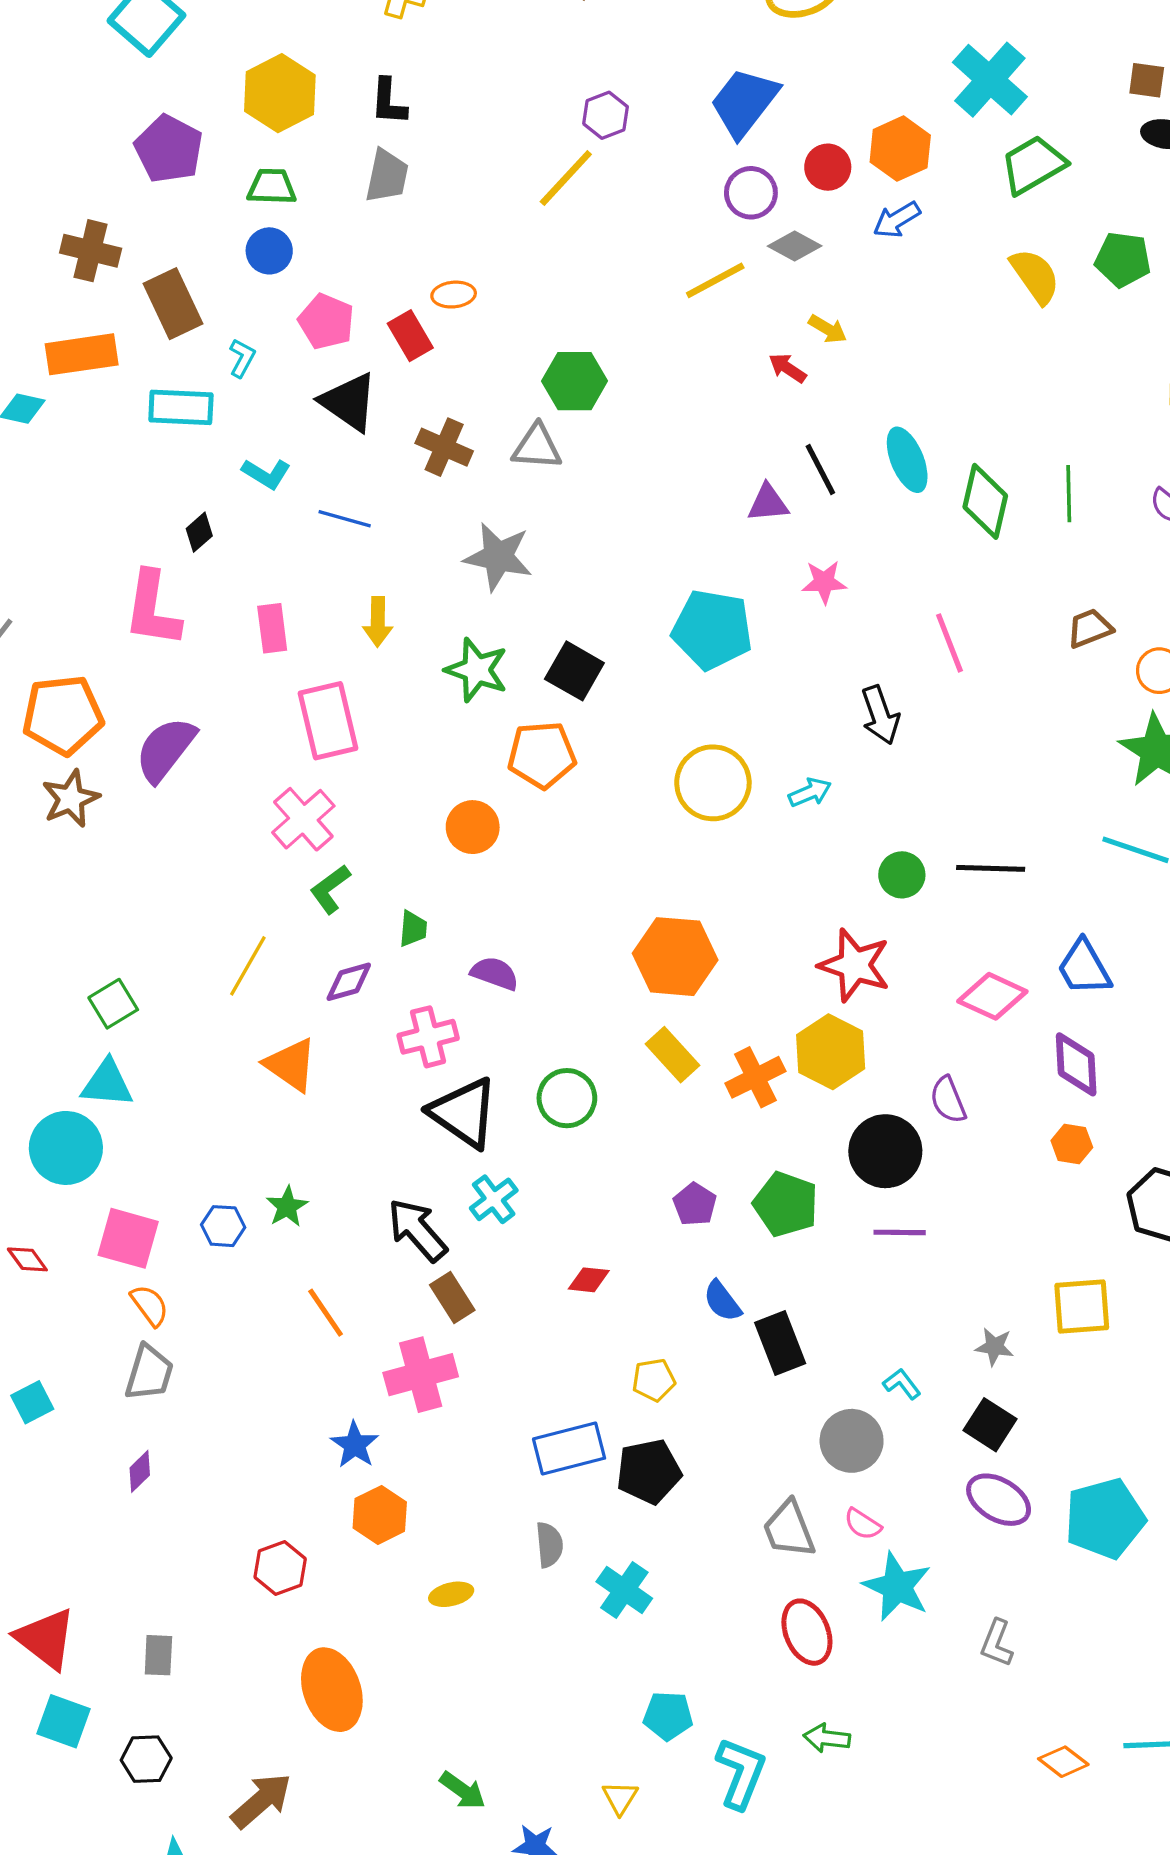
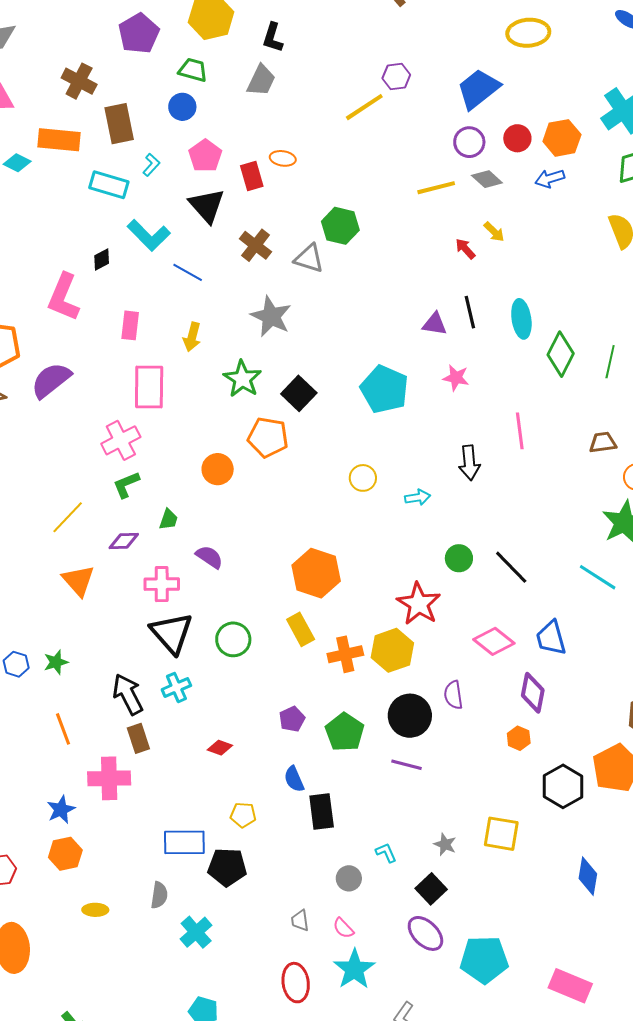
cyan L-shape: (266, 474) -> (149, 235), size x1.5
yellow circle: (713, 783) -> (363, 478), size x0.6
black line: (991, 868) -> (511, 567), turned 30
gray circle: (852, 1441) -> (349, 878), size x0.7
gray trapezoid: (789, 1529) -> (300, 921), size x0.6

